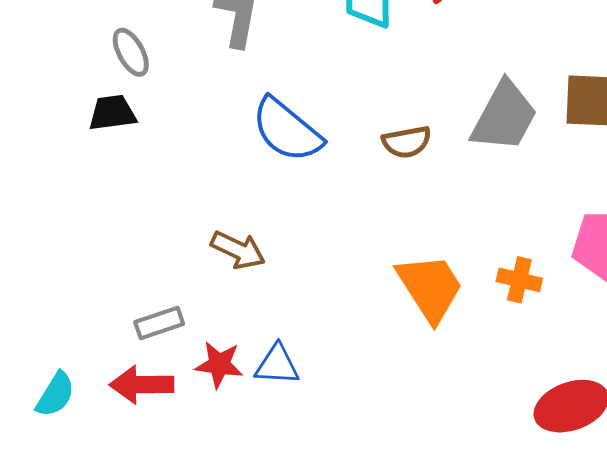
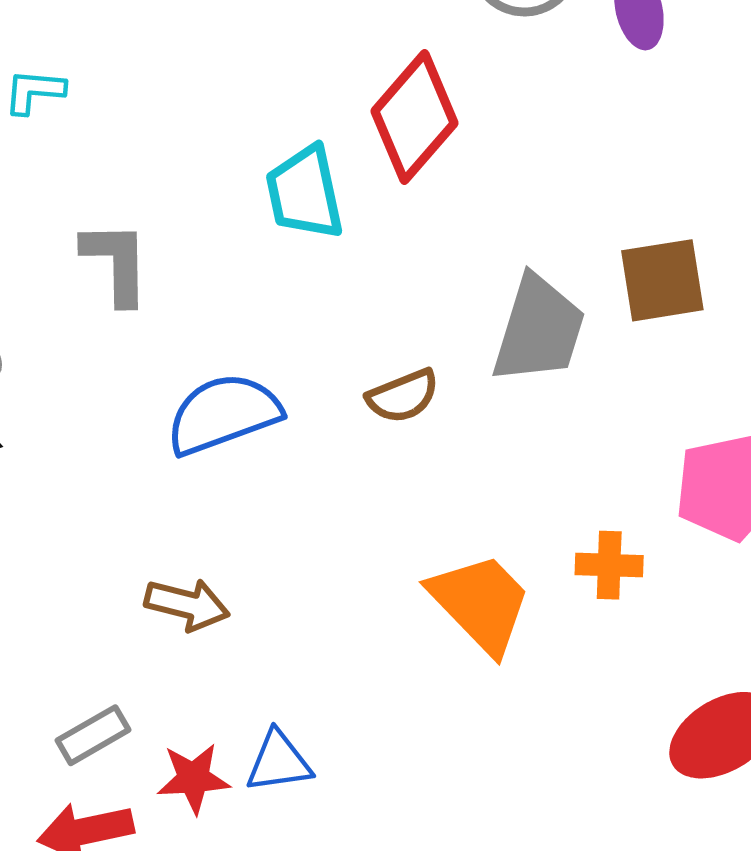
blue semicircle: (287, 130) -> (223, 414), turned 132

